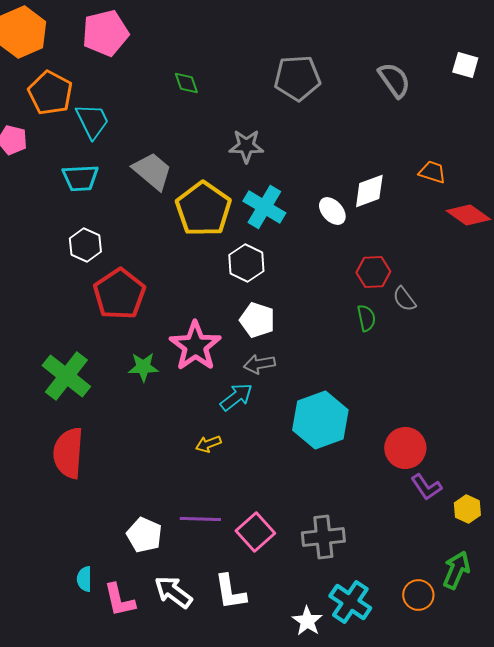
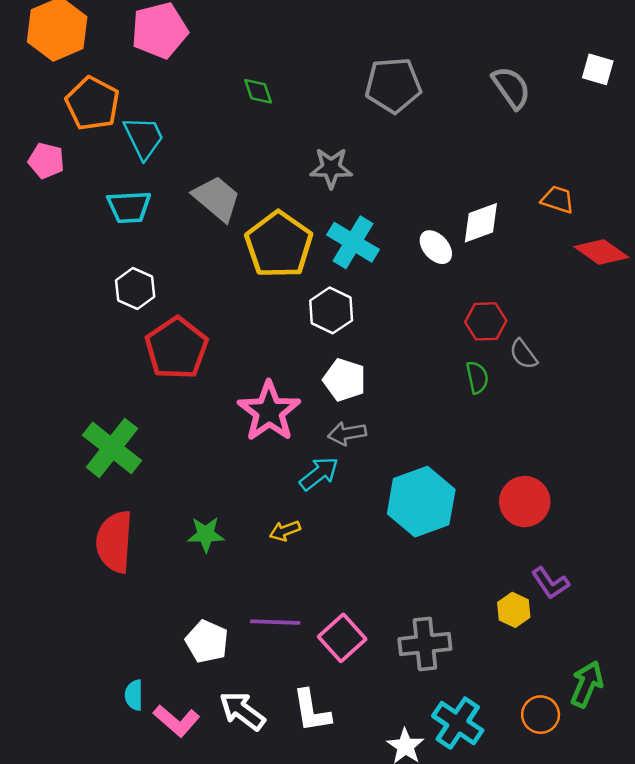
green star: (143, 367) -> (206, 534), moved
red circle: (405, 448) -> (525, 502), moved
yellow hexagon: (467, 509) -> (514, 610), moved
pink L-shape: (119, 600) -> (177, 721), turned -36

